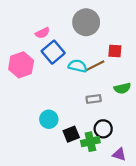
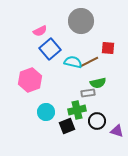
pink hexagon: (21, 65) -> (30, 80), moved
green semicircle: (122, 88) -> (98, 83), moved
green cross: (90, 142) -> (77, 110), moved
purple triangle: (119, 154) -> (117, 131), moved

